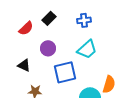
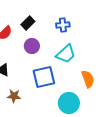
purple circle: (48, 48) -> (32, 46), moved
orange semicircle: (109, 84) -> (88, 79), moved, turned -36

